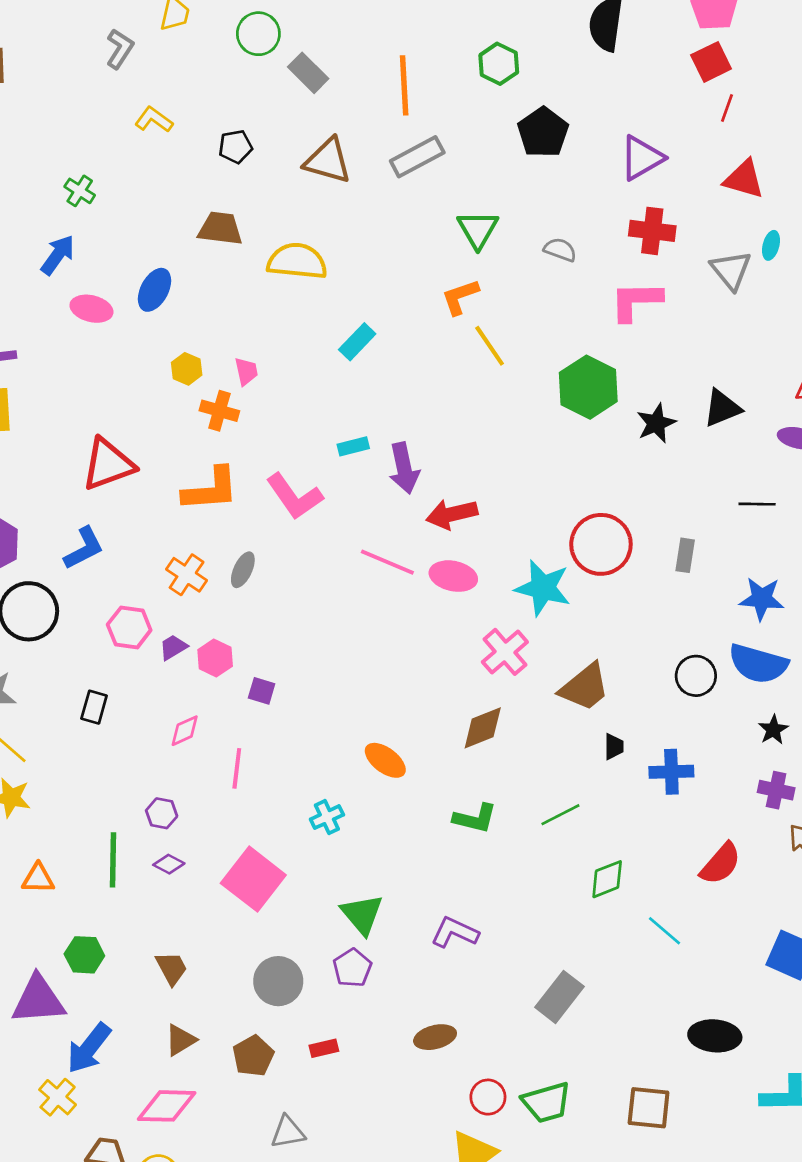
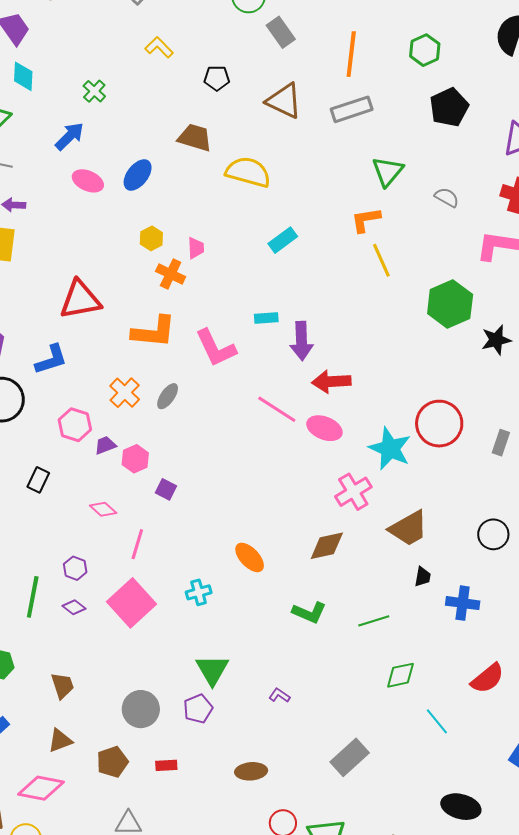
pink diamond: (185, 731) -> (103, 509), turned 56
pink square: (253, 879) -> (131, 603), moved
purple L-shape: (455, 932) -> (279, 695), size x0.6

